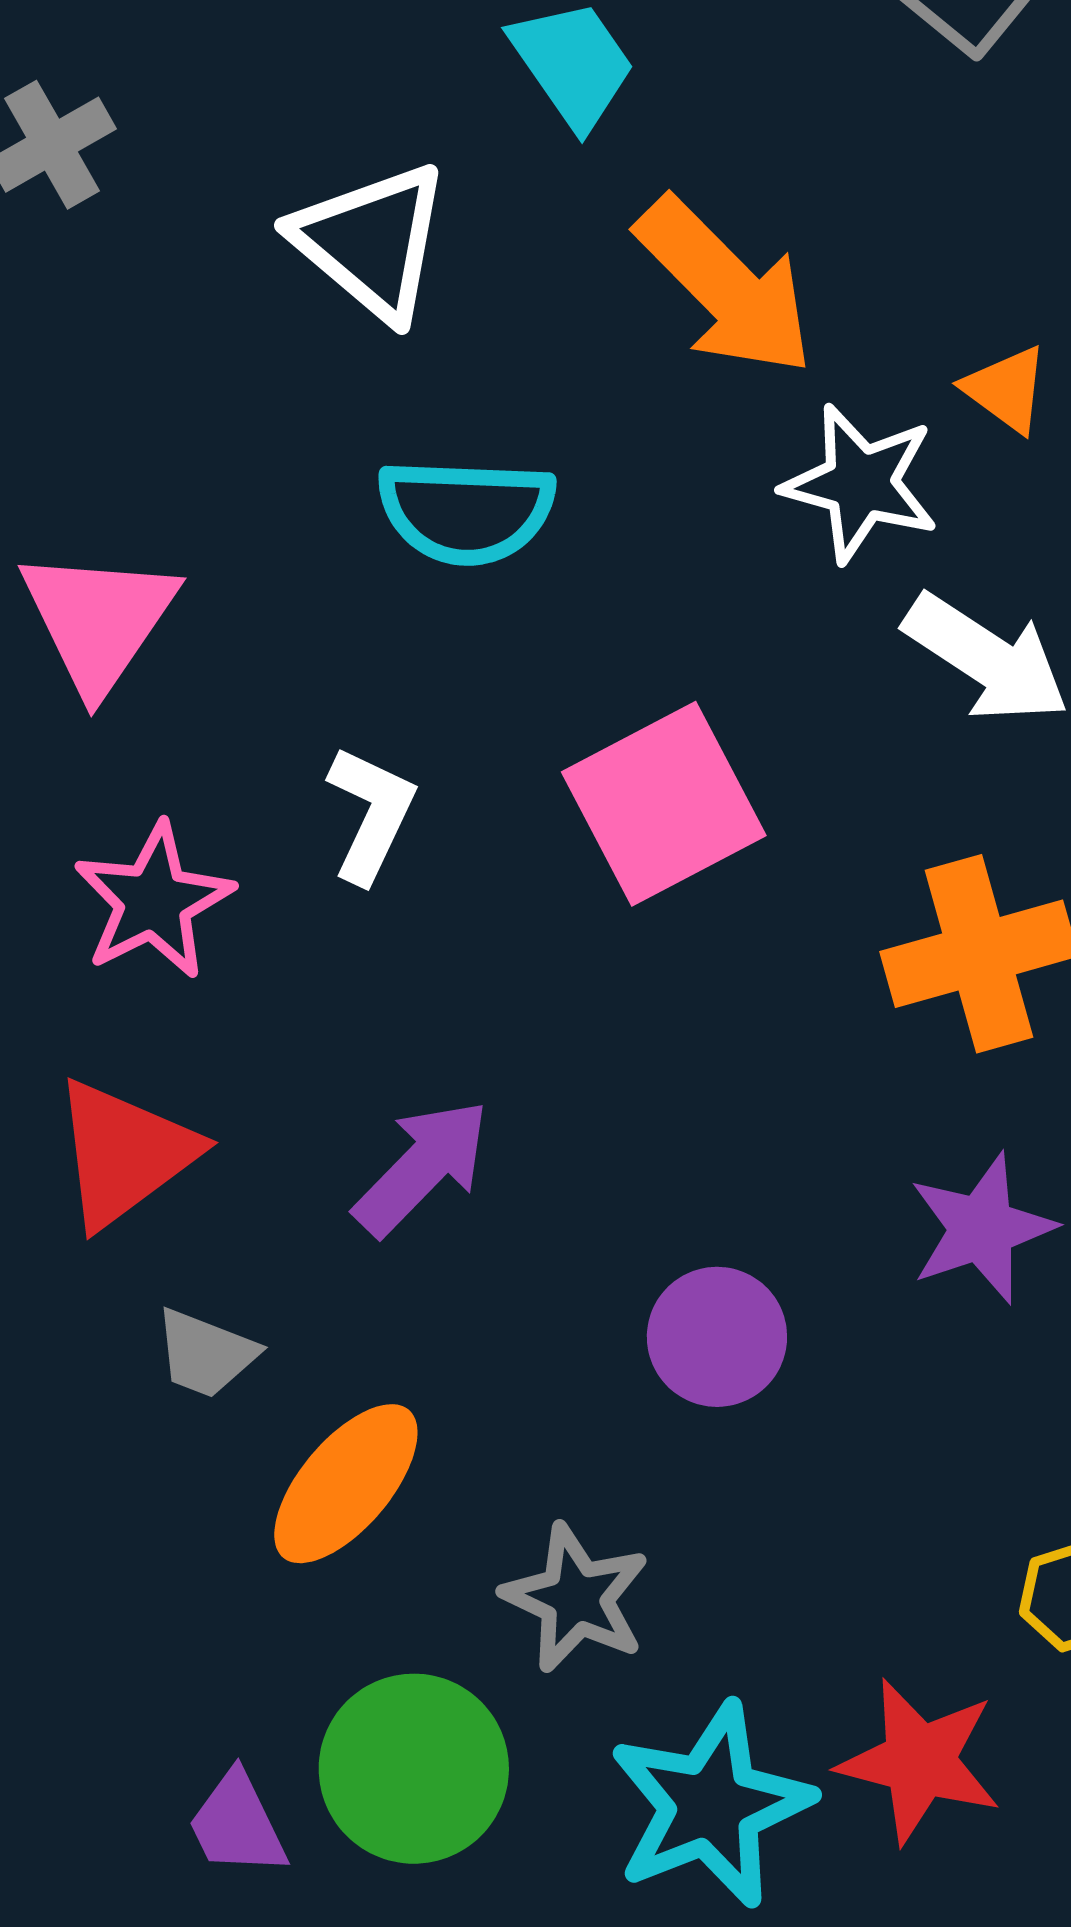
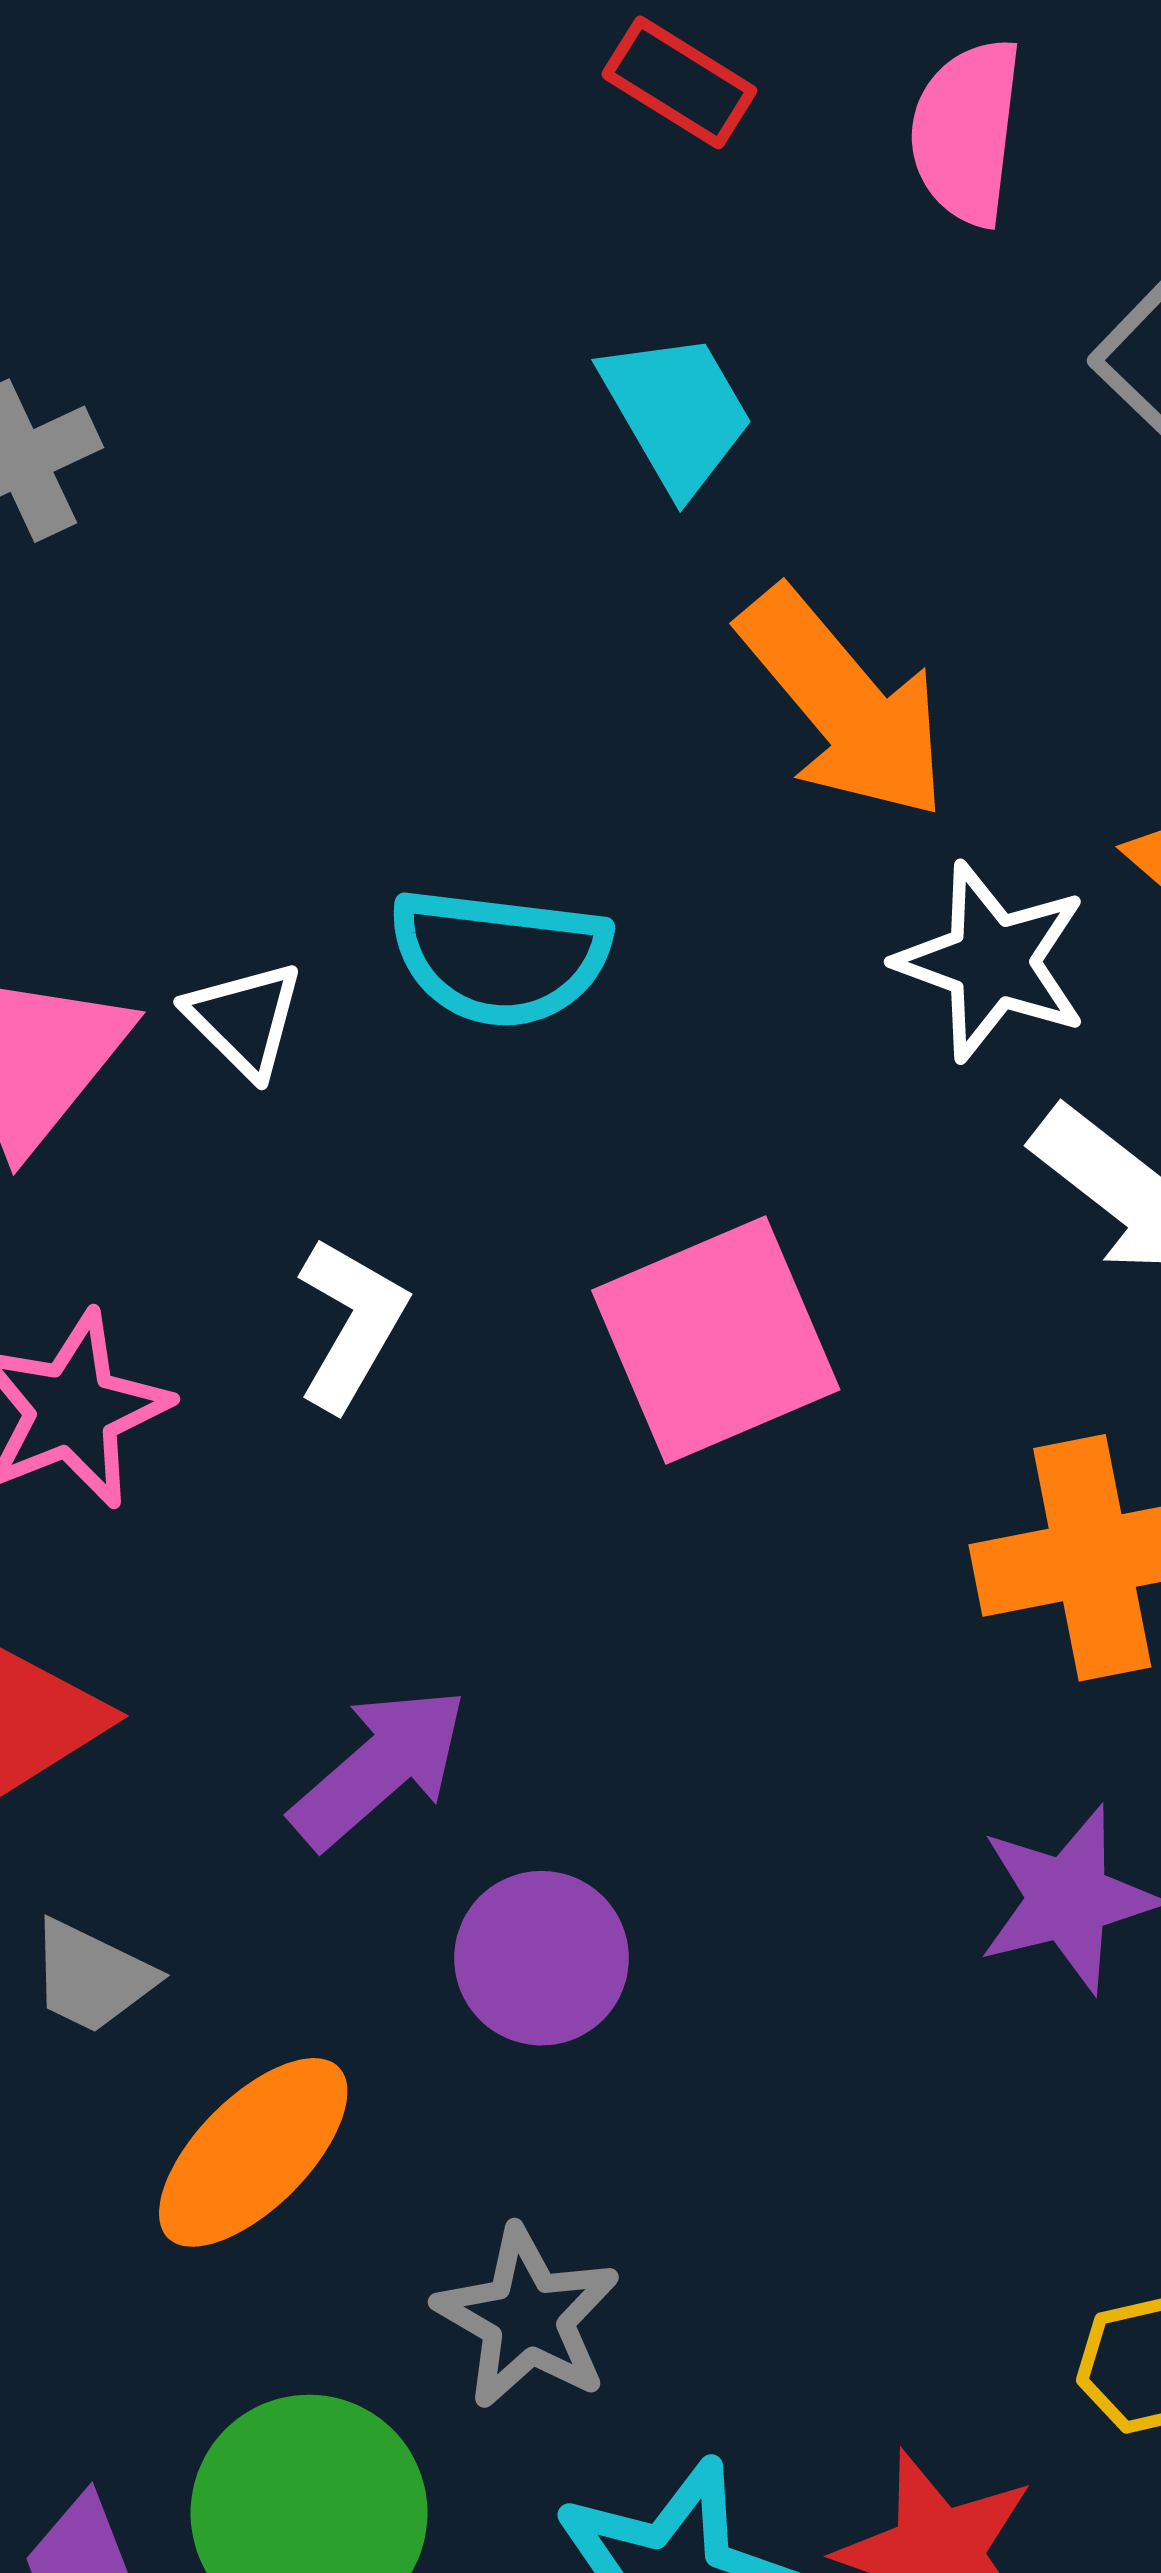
white triangle: (371, 242) -> (244, 1019), moved, size x0.6
purple circle: (717, 1337) -> (541, 1958), moved

